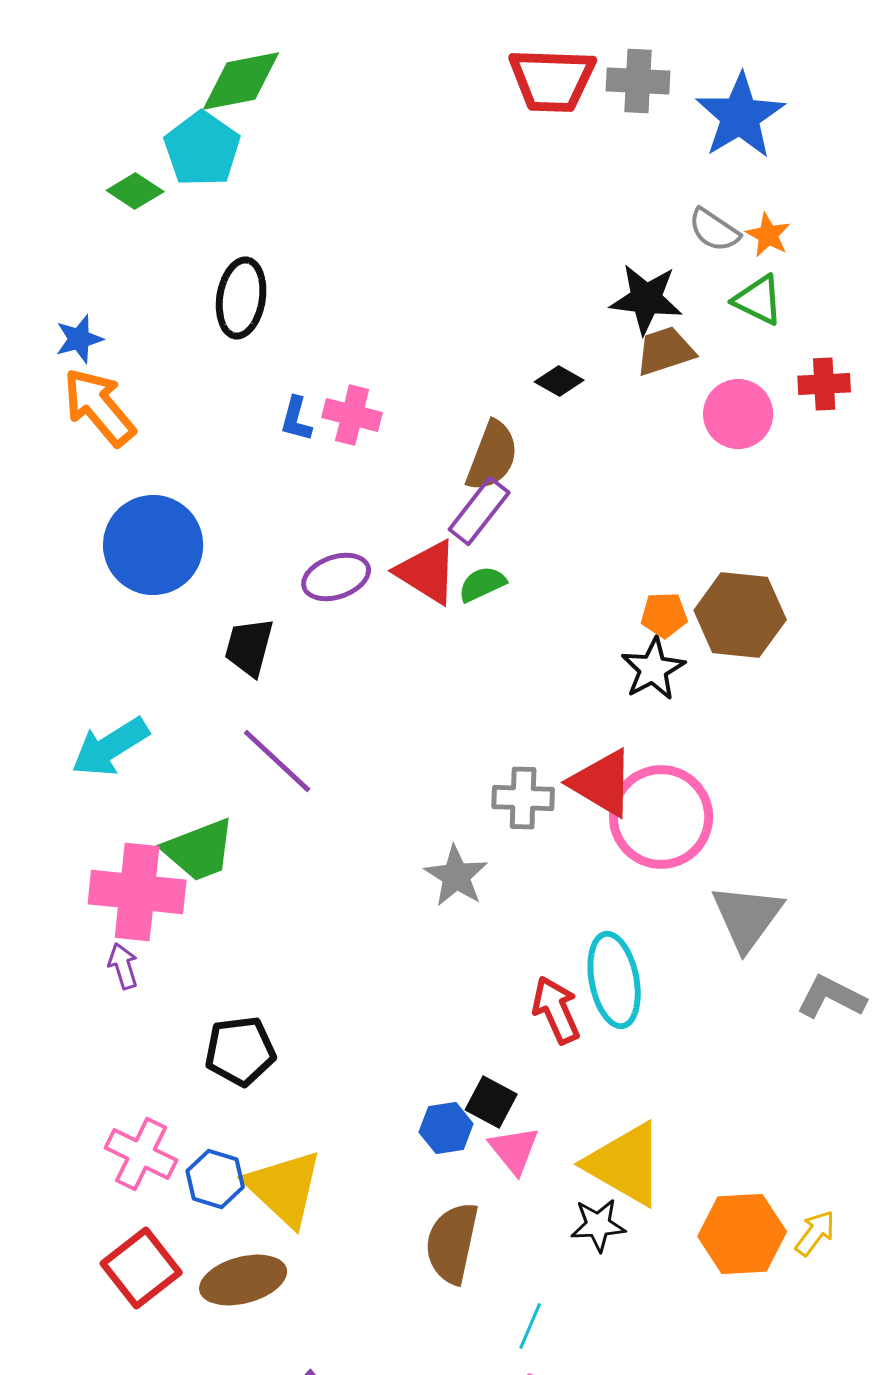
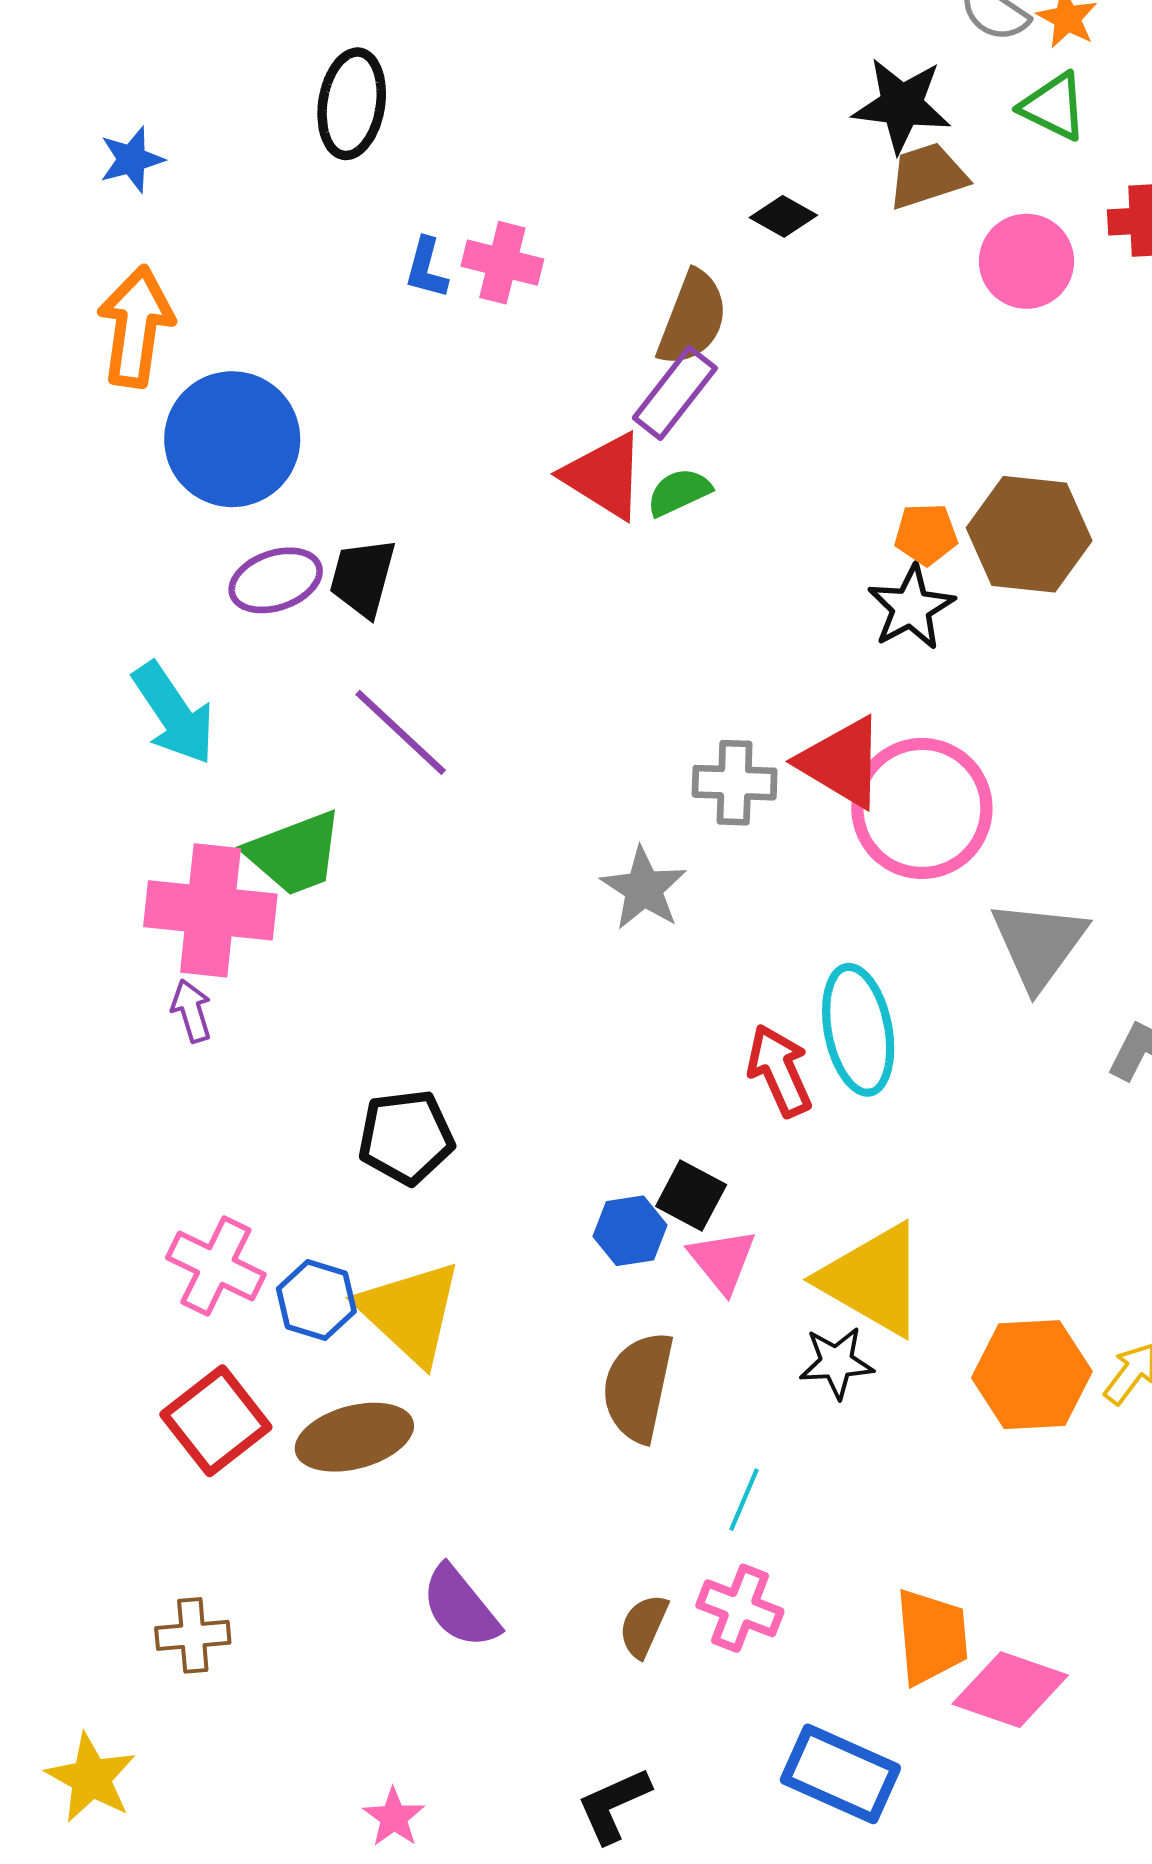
orange arrow: (99, 407) -> (136, 326), moved, turned 48
purple ellipse: (336, 577) -> (276, 580), moved
cyan arrow: (110, 747) -> (174, 713), turned -92
black pentagon: (240, 1051) -> (406, 1137), moved

